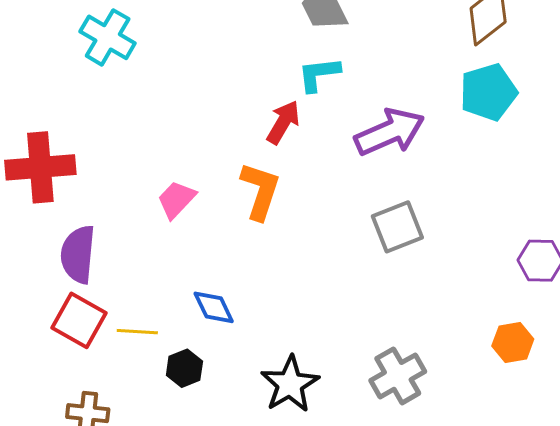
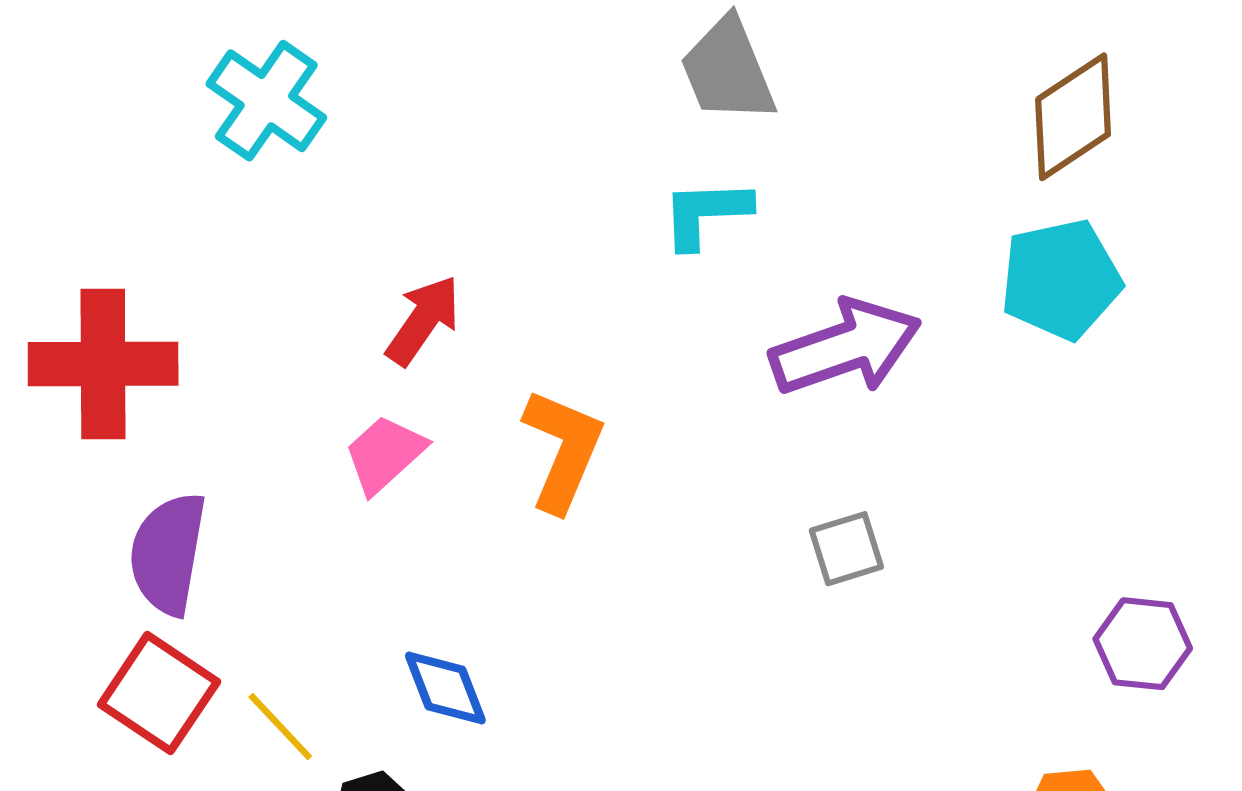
red arrow: (283, 122) -> (423, 320), moved
gray square: (397, 227) -> (846, 549), size x0.7
yellow line: (137, 332) -> (280, 727), turned 39

